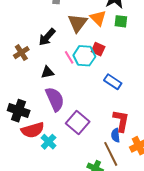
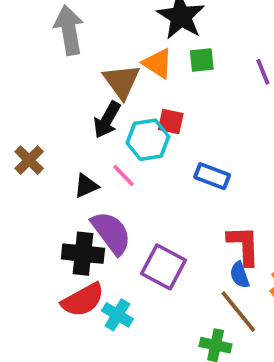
black arrow: (47, 37) -> (107, 120), moved
pink line: (69, 57) -> (123, 175), moved
black cross: (19, 111) -> (83, 254), moved

